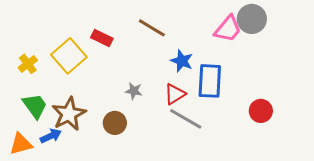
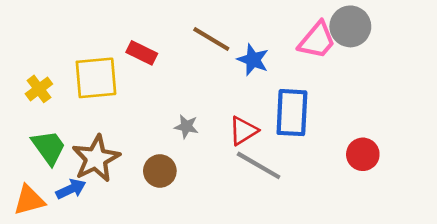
yellow square: (69, 56) -> (96, 78), turned 36
blue star: (182, 61) -> (253, 60), moved

